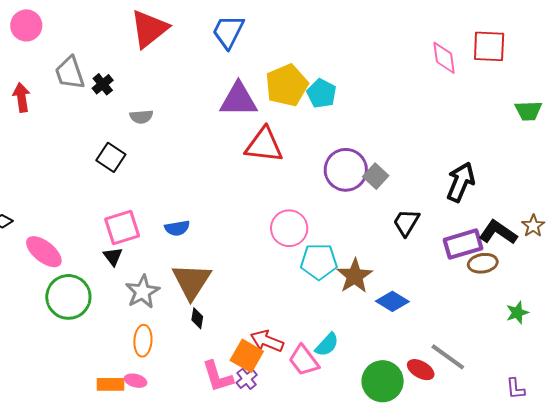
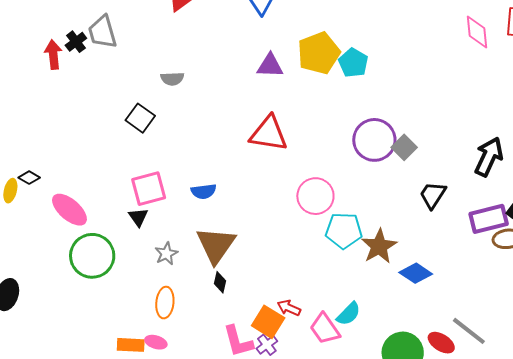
black cross: (103, 84) -> (76, 42), moved
purple triangle: (238, 100) -> (270, 66), size x0.7
red triangle: (264, 145) -> (269, 134), moved
gray star: (142, 292) -> (166, 254), size x0.7
red arrow: (267, 341) -> (289, 308), size x0.7

